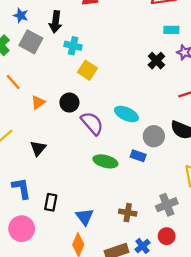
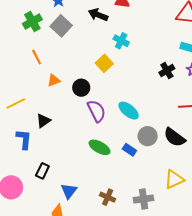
black arrow: (56, 22) -> (98, 15), moved, turned 90
cyan cross: (73, 46) -> (121, 41), moved
blue L-shape: (21, 188) -> (24, 139), moved

